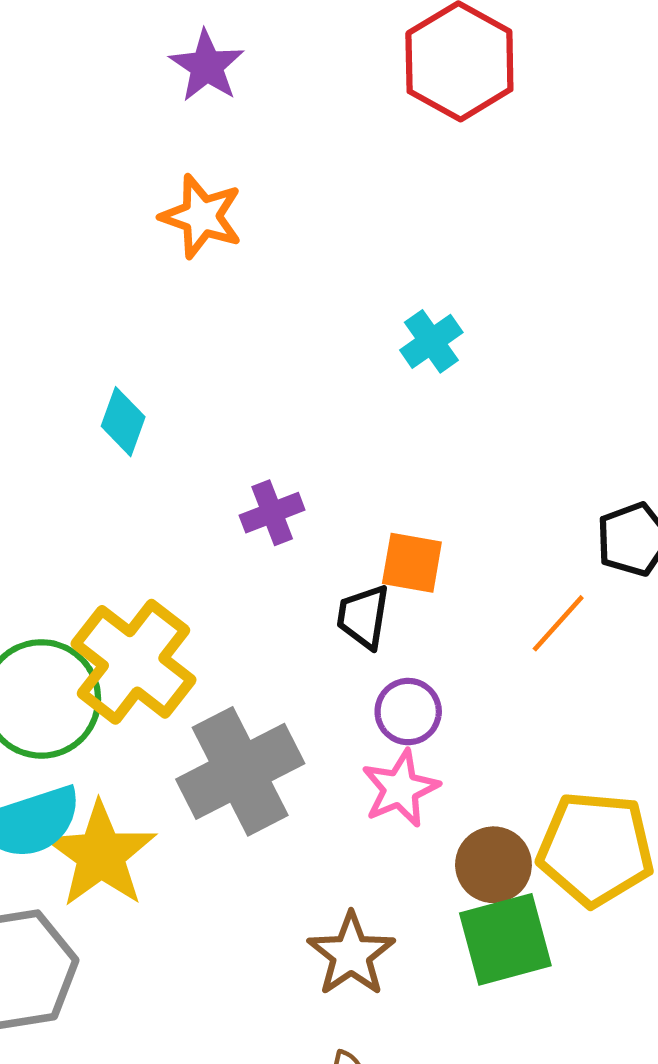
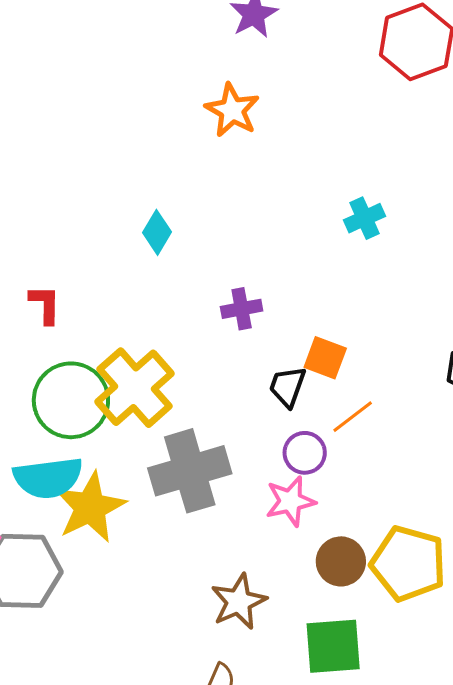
orange line: (558, 623) -> (353, 417), moved
green square: (505, 939) -> (333, 646), moved

